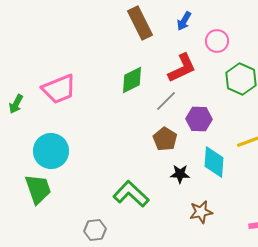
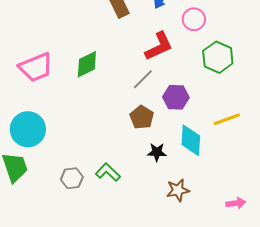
green diamond: (132, 80) -> (87, 64), moved
green L-shape: (131, 194) -> (108, 172), size x0.7
gray hexagon: (95, 230) -> (72, 178), moved

